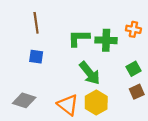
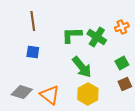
orange cross: (133, 29) -> (122, 27), turned -32
green cross: (106, 40) -> (97, 37), turned 30
orange triangle: (68, 105) -> (50, 95), moved

